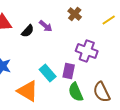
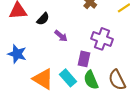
purple arrow: (46, 26) -> (61, 36), moved
cyan rectangle: (48, 73) -> (68, 78), moved

